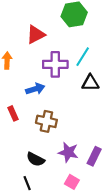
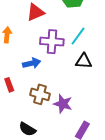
purple star: (68, 152) -> (63, 104), moved

